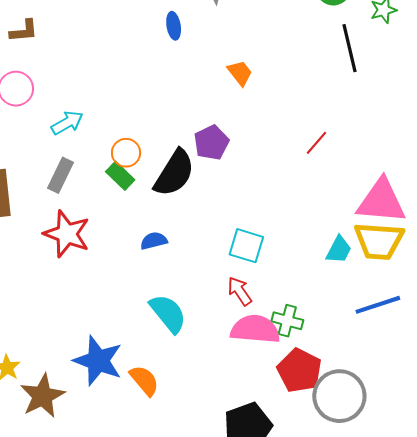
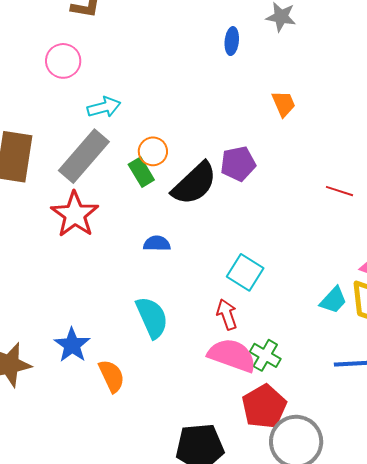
red line: (317, 143) -> (340, 191), turned 52
gray rectangle: (61, 175) -> (84, 156), size x1.6
blue star: (98, 361) -> (72, 345), size x0.7

